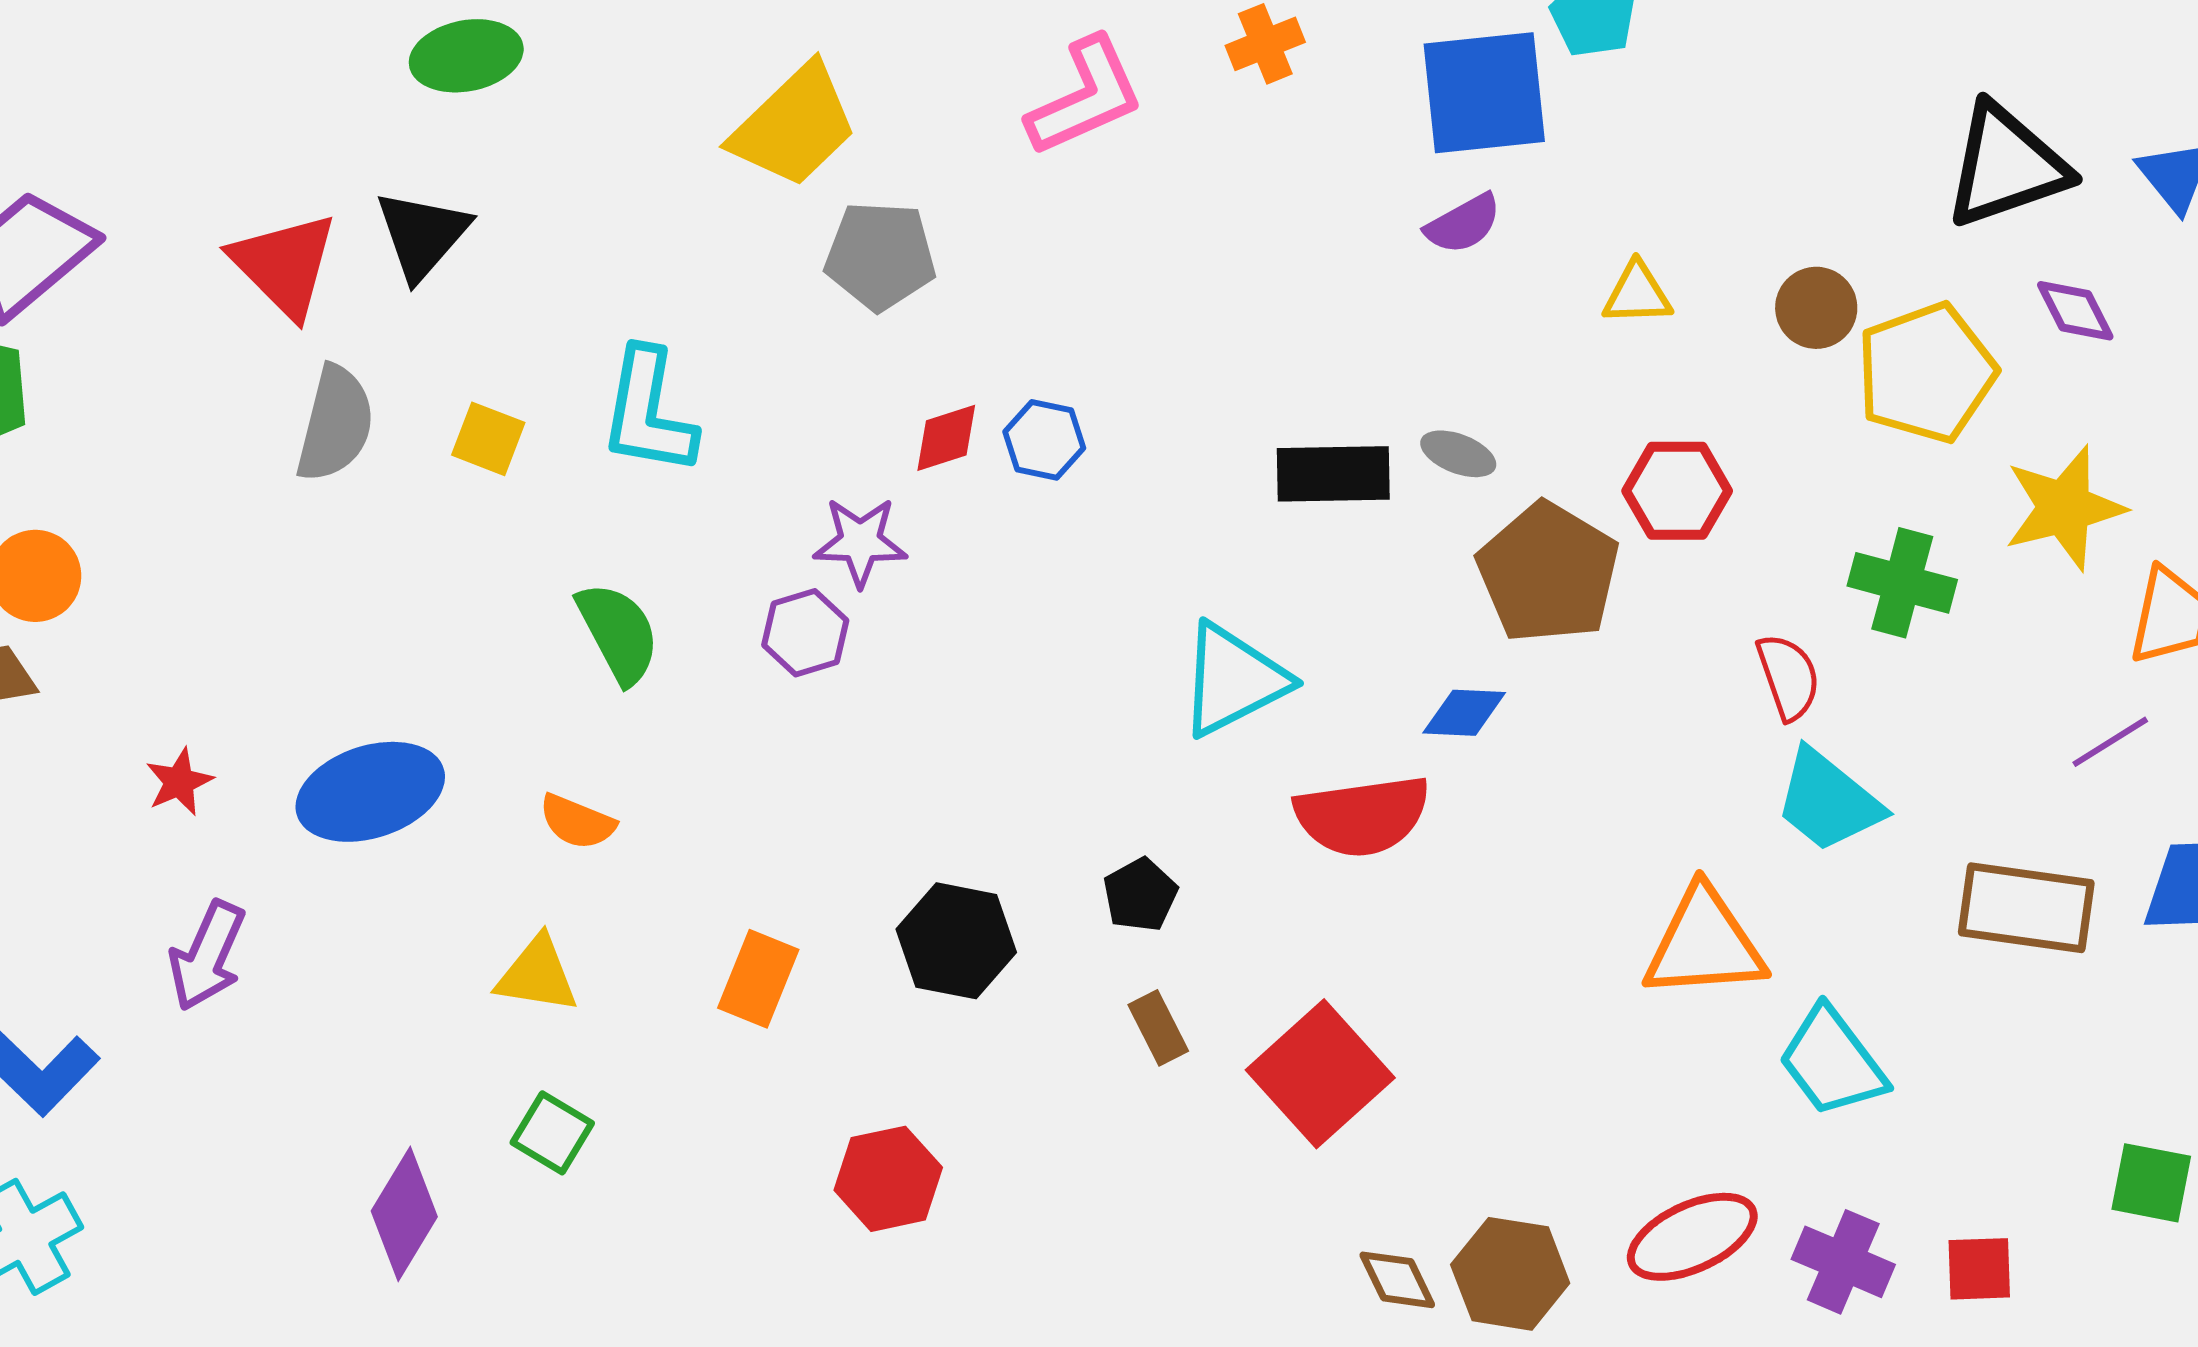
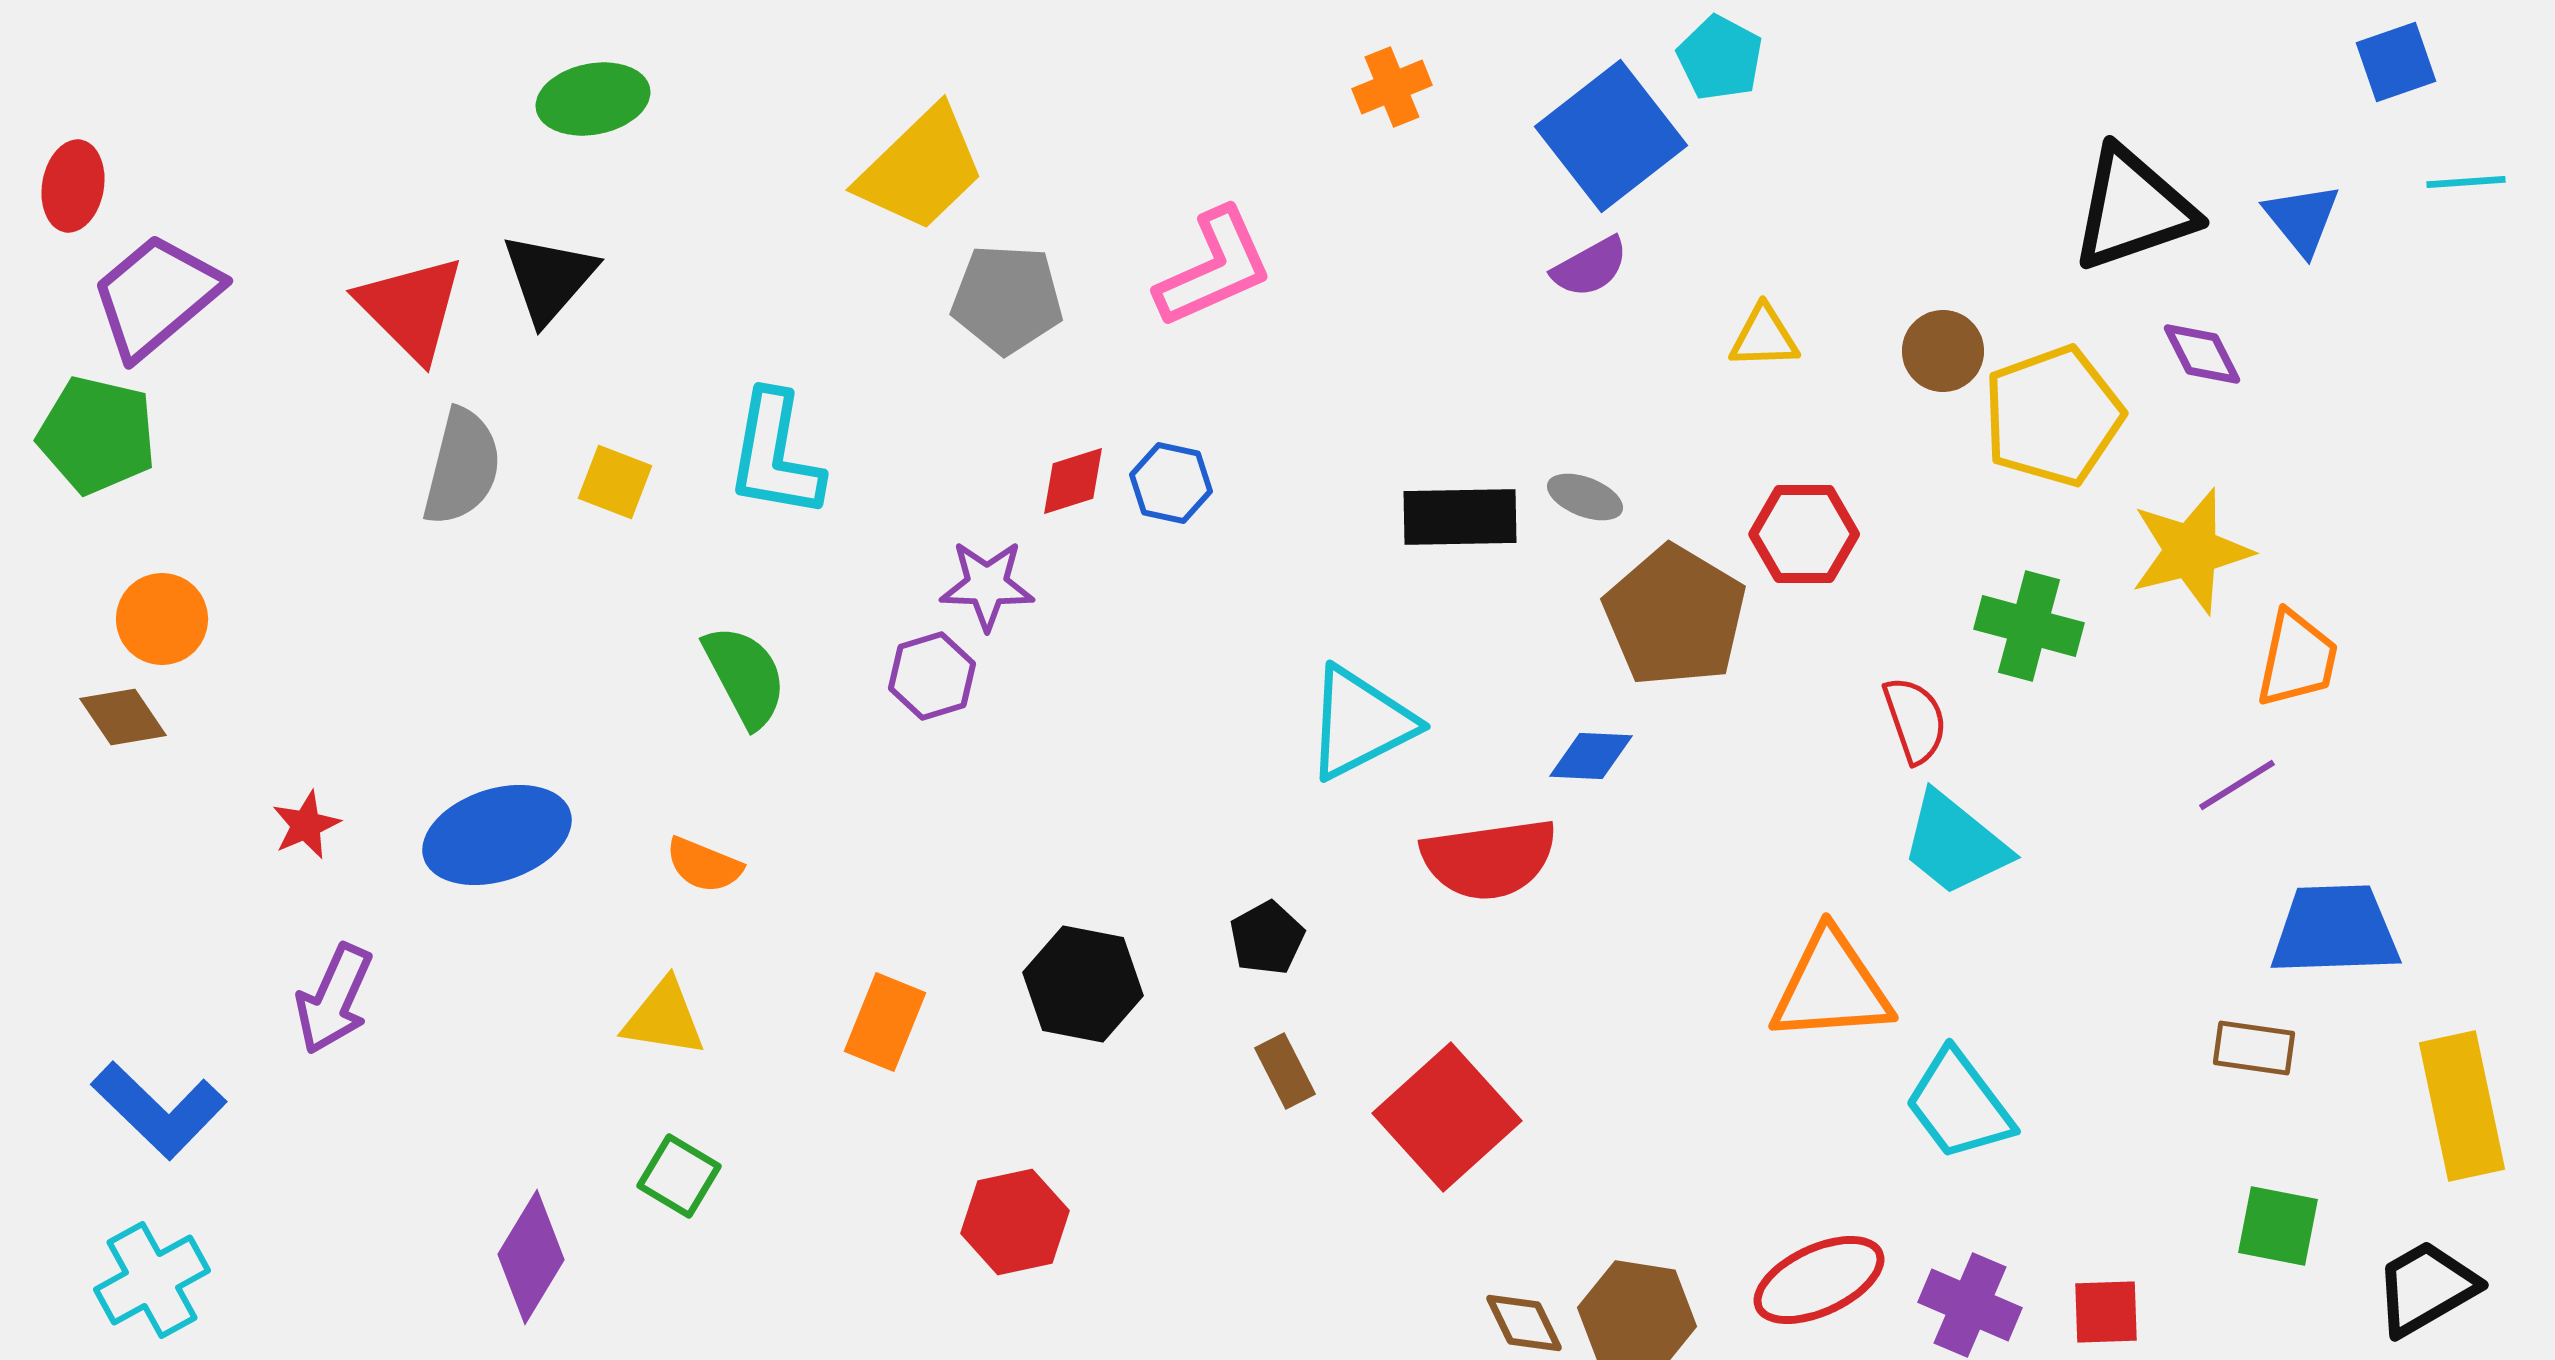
blue square: (1484, 93) -> (1611, 136), turned -32
pink L-shape: (1085, 97) -> (1214, 268), moved
brown rectangle: (2026, 908) -> (2254, 1048), moved, size x0.6

